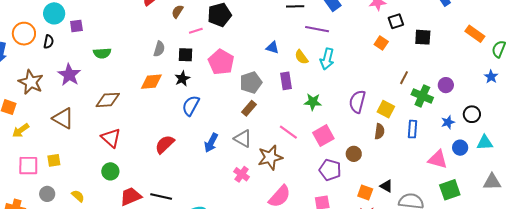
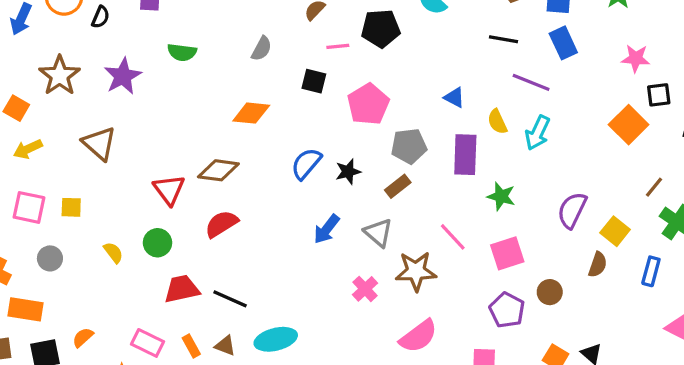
orange square: (381, 43) -> (629, 125), size x1.6
gray semicircle: (159, 49) -> (262, 49), moved
black star: (182, 79) -> (348, 172), moved
purple rectangle: (286, 81) -> (465, 155), size x1.4
brown diamond: (108, 100) -> (218, 170), moved
red semicircle: (165, 144) -> (221, 224), moved
yellow semicircle: (78, 196) -> (113, 253), moved

